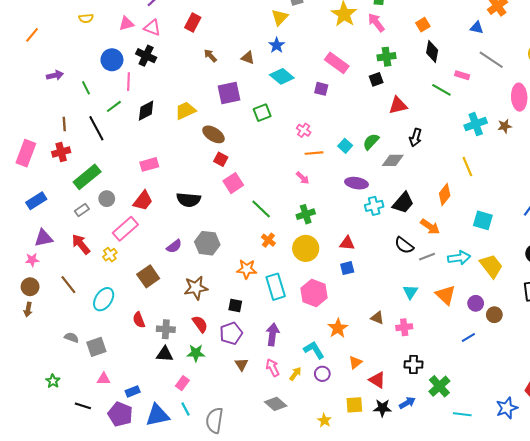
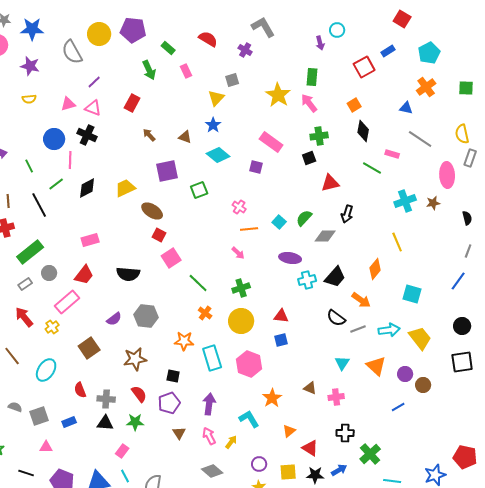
purple circle: (322, 374) -> (259, 464), moved
blue rectangle: (133, 391) -> (69, 422), moved

